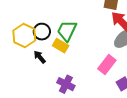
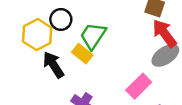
black circle: (42, 32) -> (61, 19), moved
black arrow: (40, 57) -> (53, 65), size x1.5

